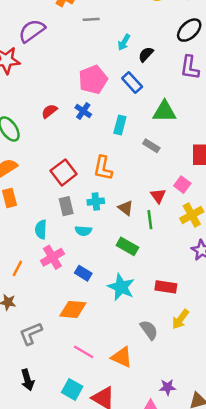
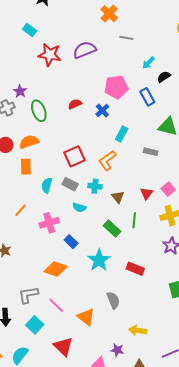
purple semicircle: (32, 31) -> (85, 50), moved
cyan rectangle: (120, 125) -> (122, 134), moved
gray rectangle: (151, 146) -> (151, 152), turned -32
orange L-shape: (103, 168) -> (107, 160), turned 30
gray rectangle: (66, 206) -> (70, 184), turned -63
green line: (150, 220) -> (134, 220), moved
cyan semicircle: (41, 230) -> (47, 185), moved
orange line: (17, 268) -> (21, 210), moved
yellow arrow: (180, 319) -> (138, 330), moved, turned 48
gray L-shape: (31, 334) -> (28, 295), moved
cyan square: (72, 389) -> (35, 325), moved

